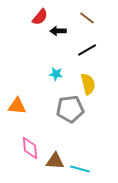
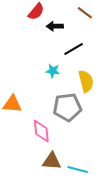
black line: (87, 50) -> (74, 49), moved
pink diamond: (30, 148) -> (41, 131), moved

